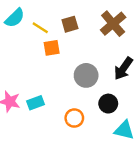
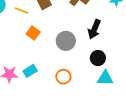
orange square: (52, 48) -> (33, 33), moved, turned -32
black circle: (108, 104) -> (98, 58), moved

